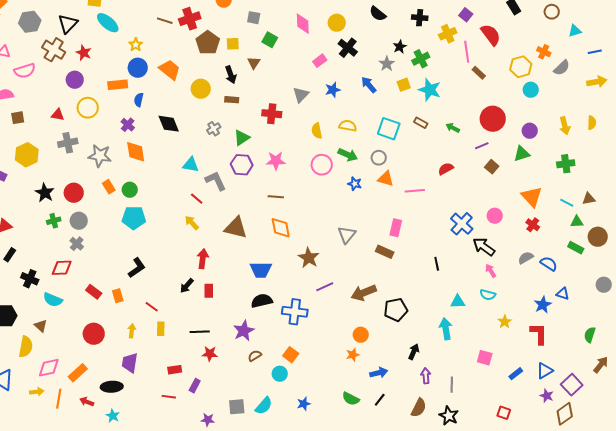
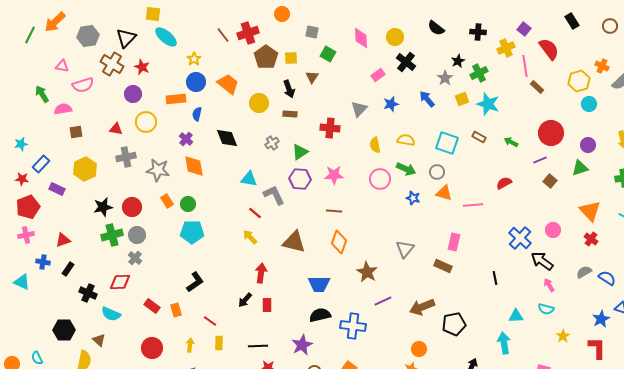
brown line: (165, 21) -> (223, 35), turned 35
black star: (45, 193) -> (103, 207), turned 30
green cross: (54, 221) -> (112, 235), size x1.5
orange diamond: (281, 228) -> (339, 242), turned 30

